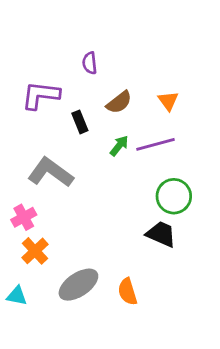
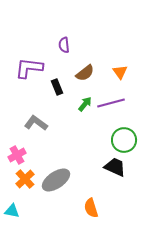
gray L-shape: (50, 172) -> (36, 123), size x0.7
gray ellipse: (78, 285) -> (56, 180), moved

